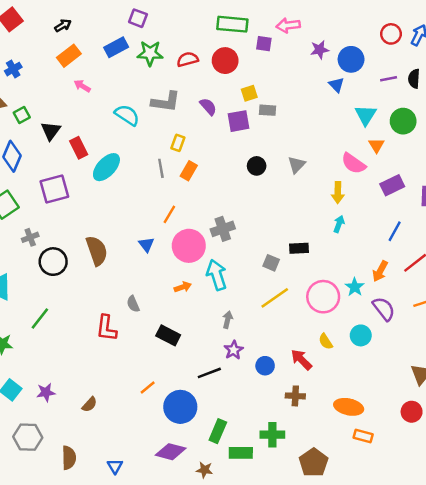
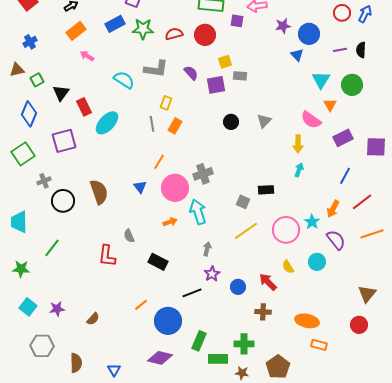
brown star: (205, 470) -> (242, 373), moved

